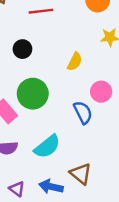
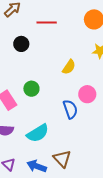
black circle: (22, 49) -> (21, 44), moved
green circle: (33, 94) -> (31, 89), size x0.6

